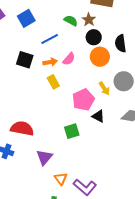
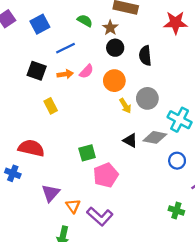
green semicircle: (71, 21) -> (85, 21), moved
orange circle: (100, 57) -> (114, 81), moved
yellow rectangle: (53, 82) -> (51, 106), moved
pink pentagon: (83, 100) -> (106, 175), moved
black triangle: (98, 116) -> (130, 140), moved
purple triangle: (44, 157) -> (51, 193), moved

